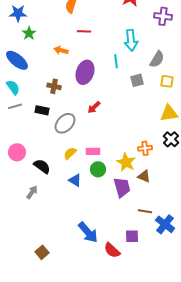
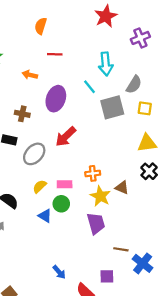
purple cross: (163, 16) -> (140, 38), turned -30
cyan line: (116, 61) -> (89, 87), turned -32
gray square: (137, 80) -> (112, 107), size x1.6
red arrow: (94, 107) -> (66, 137), size x1.5
orange cross: (145, 148) -> (93, 173), moved
green circle: (98, 169) -> (61, 204), moved
brown triangle: (144, 176) -> (122, 188), moved
blue arrow: (88, 232) -> (59, 272), size x0.6

